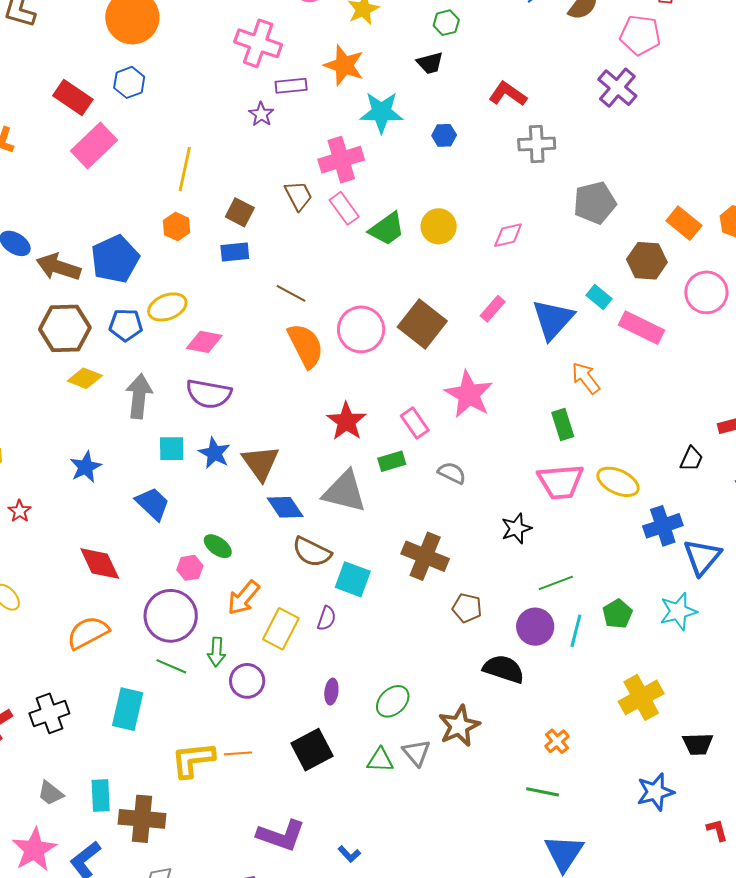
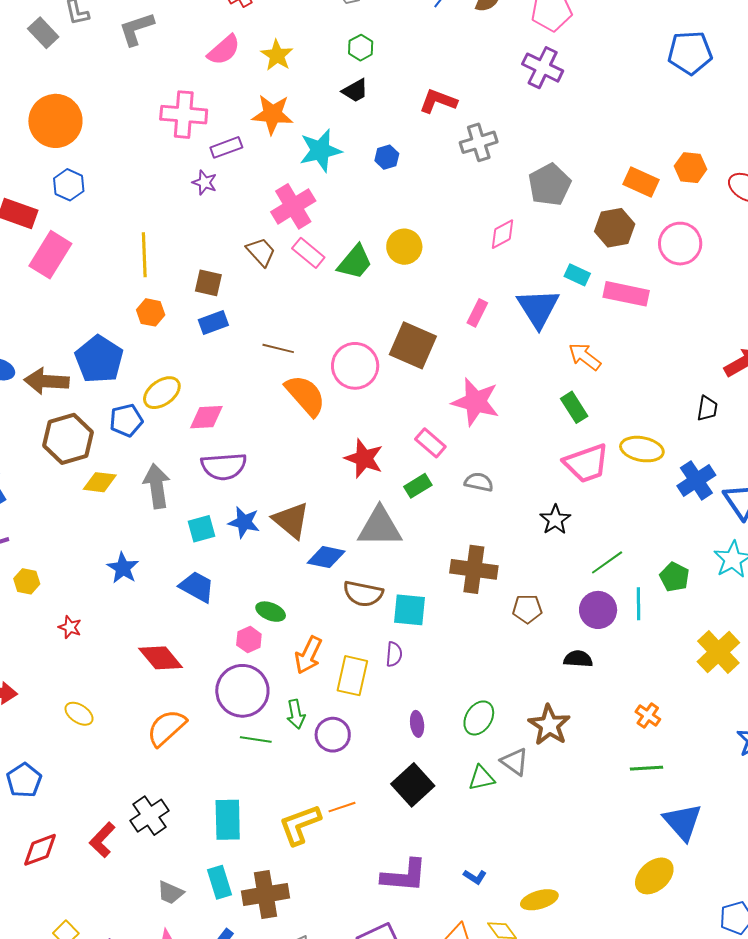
pink diamond: (508, 235) -> (502, 234), moved
blue diamond: (285, 507) -> (326, 557), turned -30
black semicircle: (504, 669) -> (578, 659), size x0.7
cyan rectangle: (128, 709) -> (228, 820), moved

